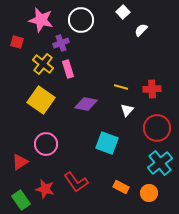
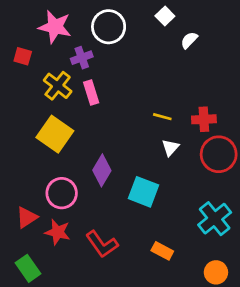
purple diamond: (86, 104) -> (102, 170), moved, turned -70
red circle: (157, 128) -> (219, 154), moved
red star: (45, 189) -> (58, 232), moved
orange circle: (149, 193) -> (216, 272), moved

